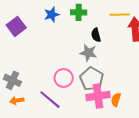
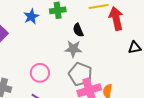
pink circle: (64, 78) -> (40, 73), moved

